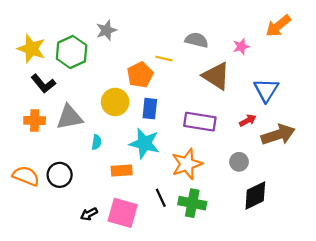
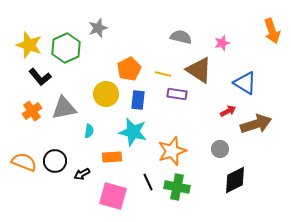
orange arrow: (278, 26) -> (272, 31), moved, turned -70
yellow line: (164, 59) -> (163, 74), moved
blue triangle: (266, 90) -> (245, 83), turned -30
orange cross: (35, 120) -> (32, 111), turned -36
purple rectangle: (200, 122) -> (177, 94), moved, size x0.7
black arrow: (89, 214) -> (82, 174), moved

